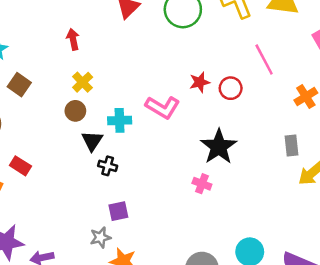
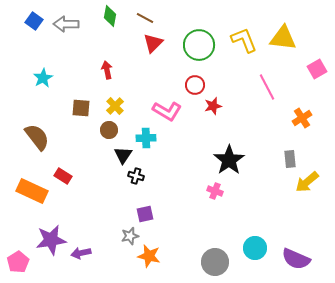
brown square: (19, 85) -> (81, 108), moved, turned -30
red circle: (231, 88) -> (195, 85), moved
pink L-shape: (163, 107) -> (167, 111), moved

